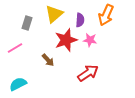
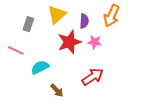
pink line: (15, 48) -> (16, 50), turned 56
brown arrow: (48, 60) -> (57, 90), moved
cyan semicircle: (18, 84) -> (40, 67), moved

